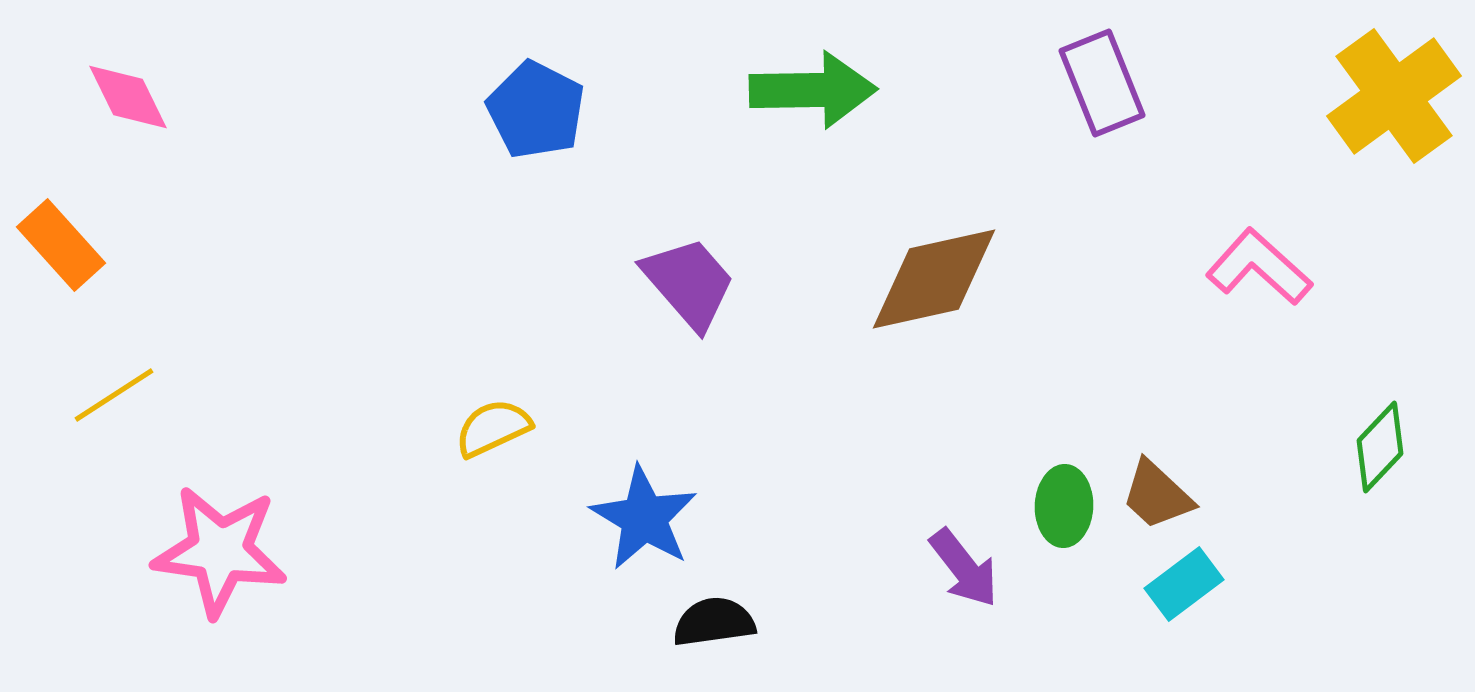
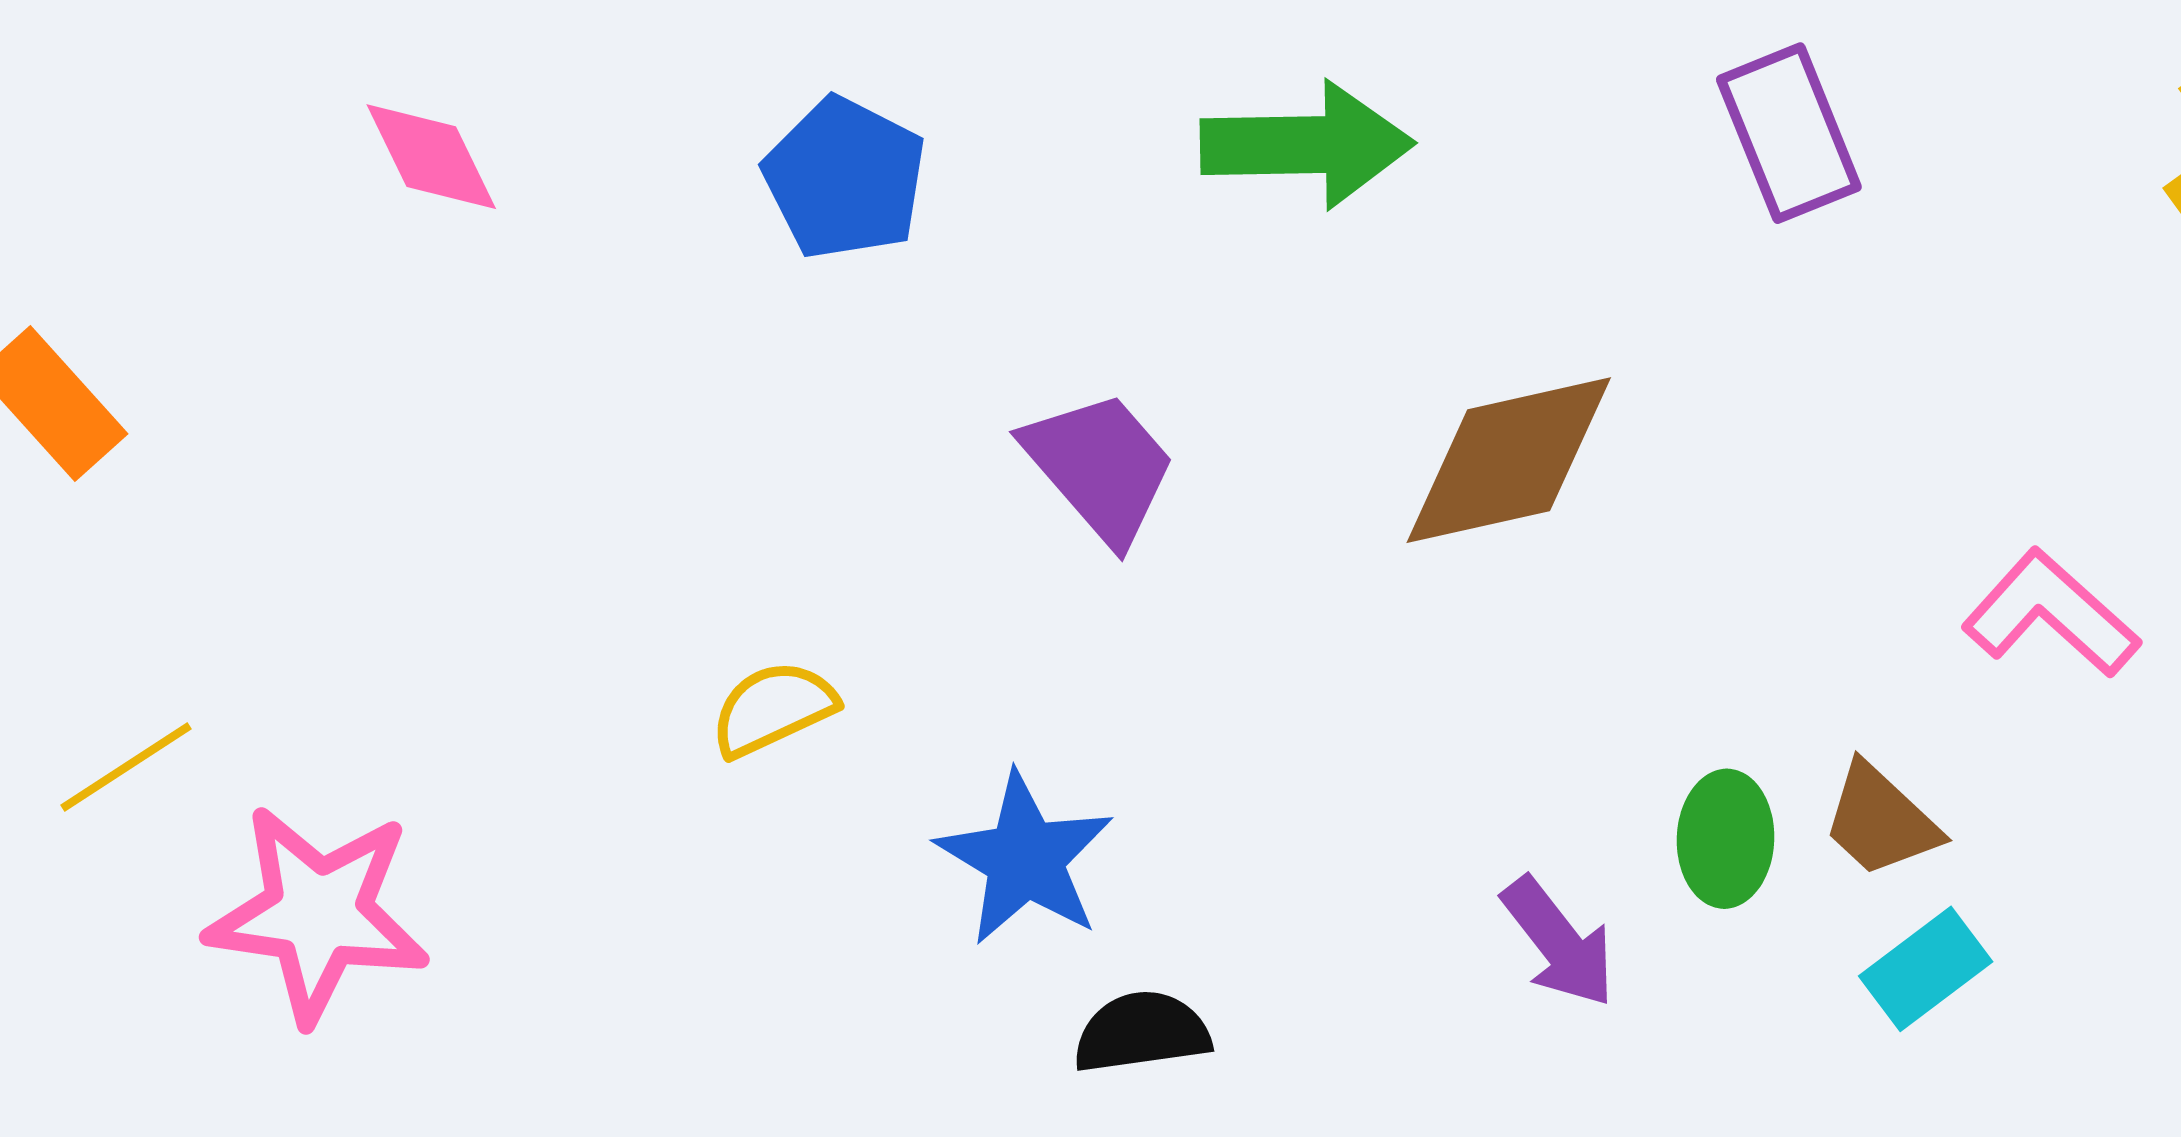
pink diamond: (128, 97) -> (431, 157), moved
pink L-shape: (1259, 267) -> (2051, 614), moved
yellow line: (114, 395) -> (126, 767), moved

